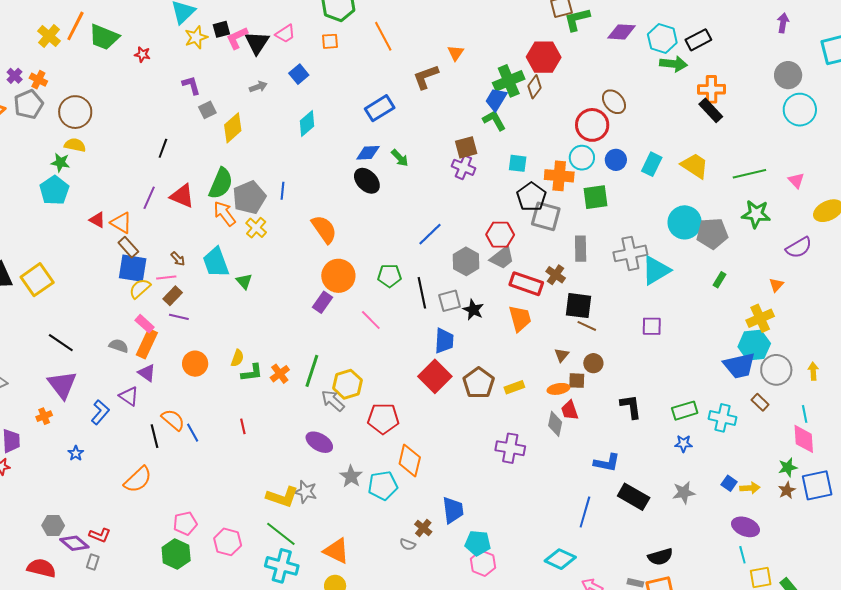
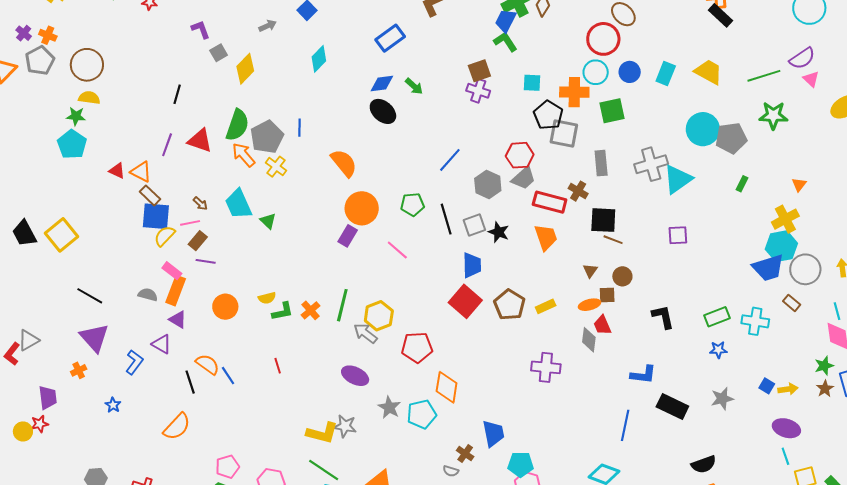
purple semicircle: (799, 248) -> (802, 58), moved
yellow semicircle: (237, 358) -> (267, 298), turned 60

